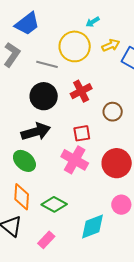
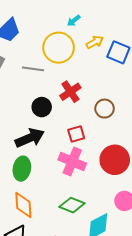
black circle: (44, 96) -> (42, 107), moved, size x0.7
green ellipse: (24, 161) -> (22, 169), turned 65
green diamond: (54, 204) -> (72, 205), moved

